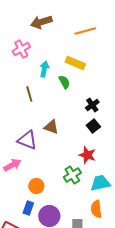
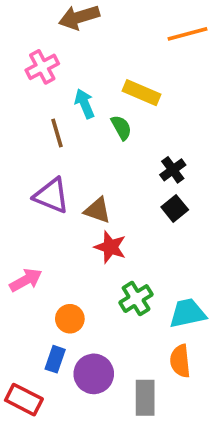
orange line: (85, 31) -> (187, 34), moved
cyan arrow: (44, 69) -> (85, 104), turned -35
brown line: (29, 94) -> (57, 133), moved
purple triangle: (27, 140) -> (51, 196), moved
red star: (87, 155) -> (110, 247), moved

